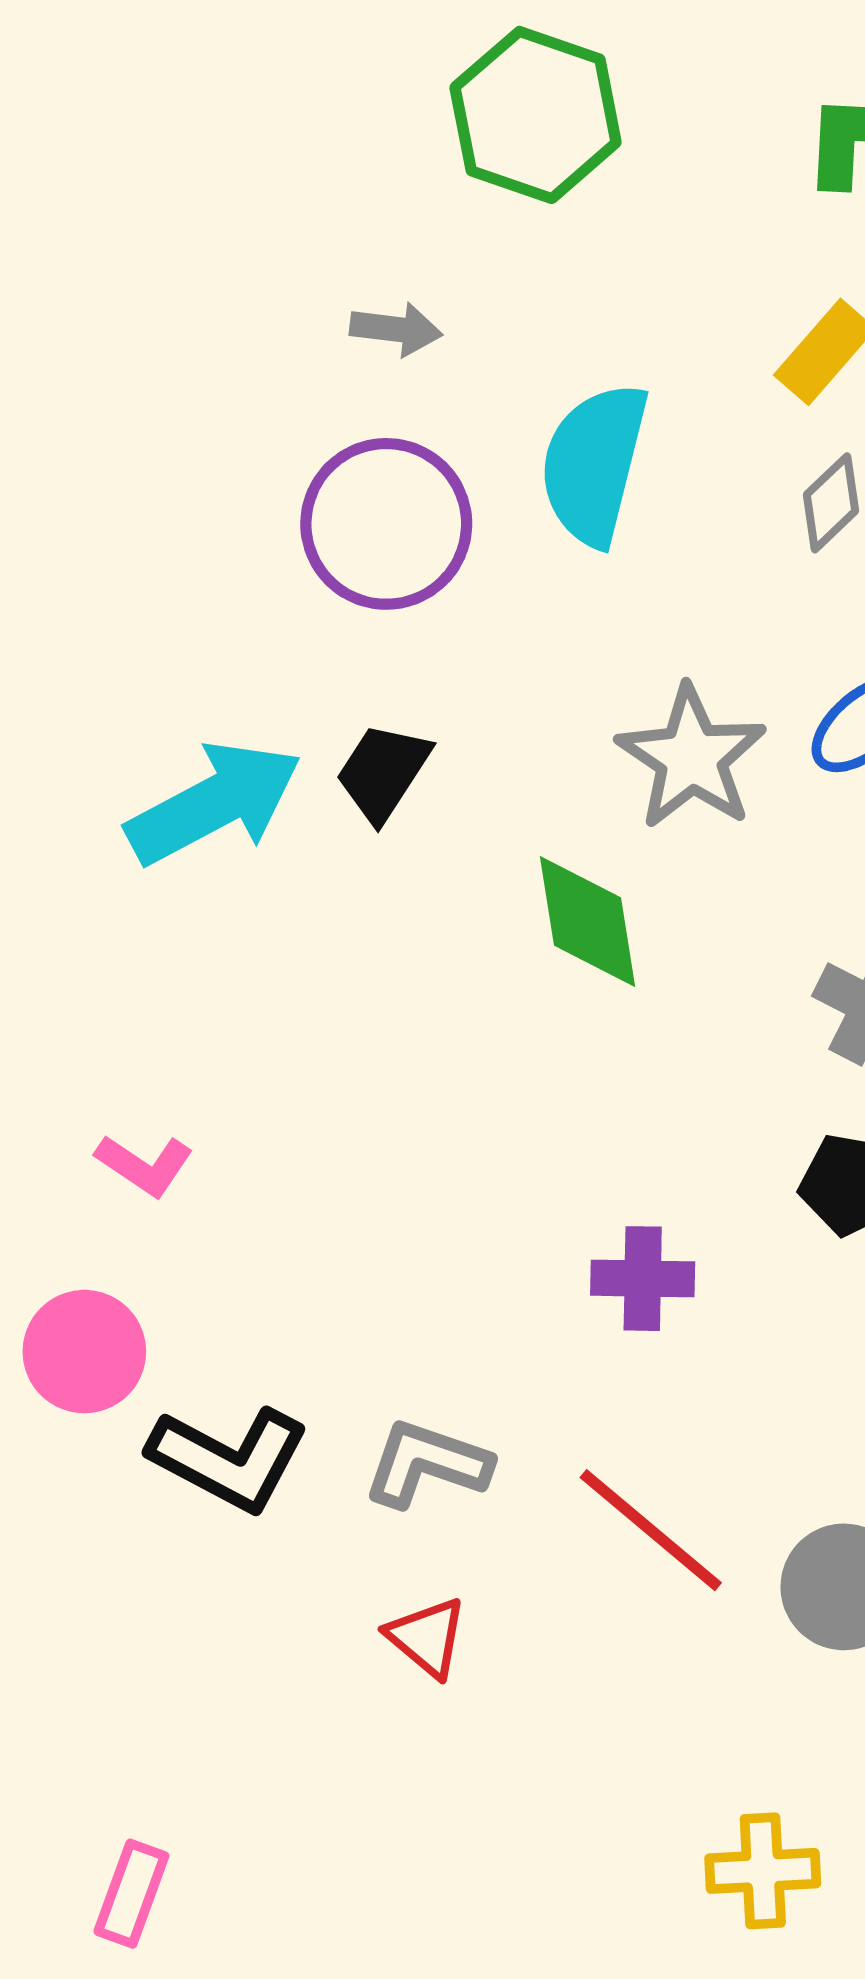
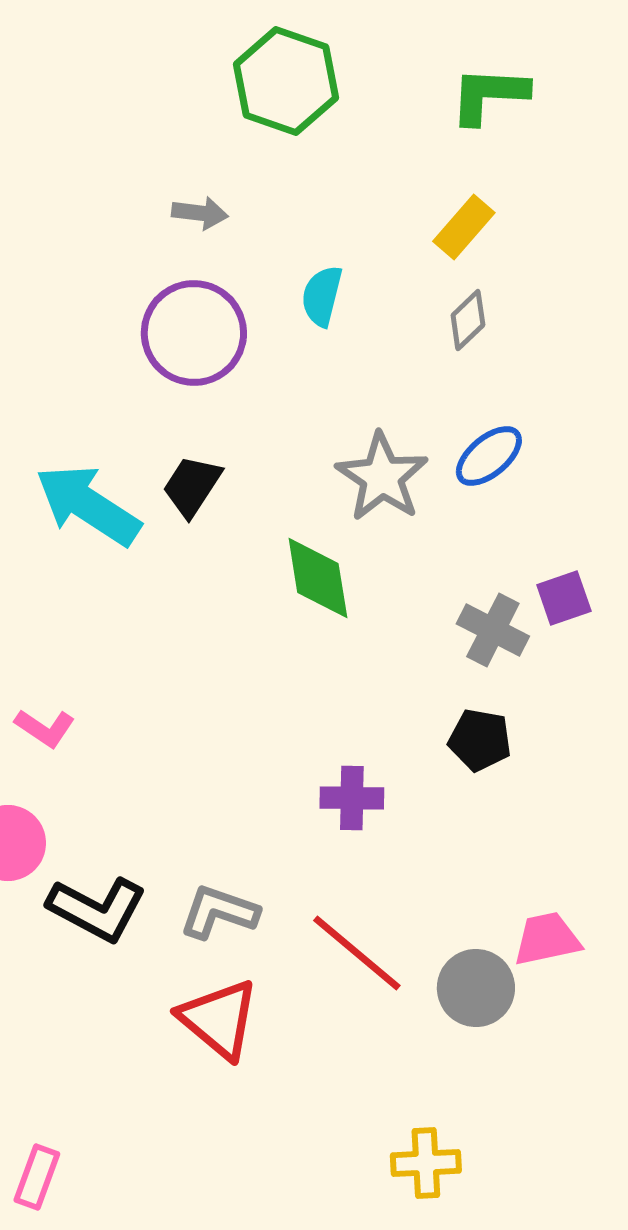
cyan semicircle: (594, 464) -> (322, 296), size x0.6
cyan arrow: (214, 803) -> (88, 505), turned -119
red triangle: (427, 1637) -> (219, 1019), size x1.6

